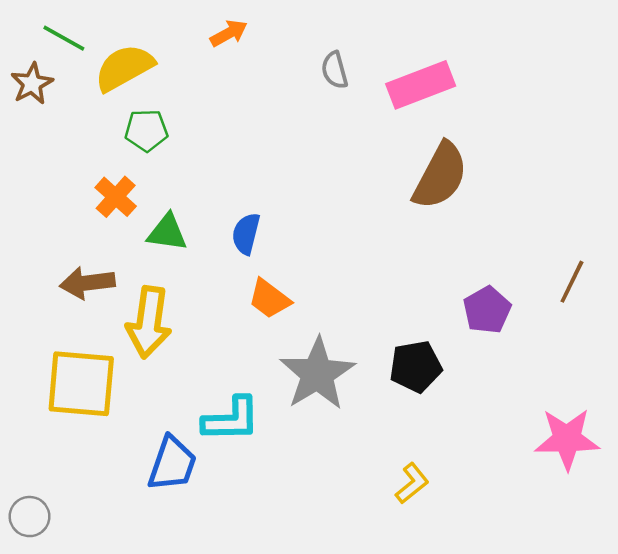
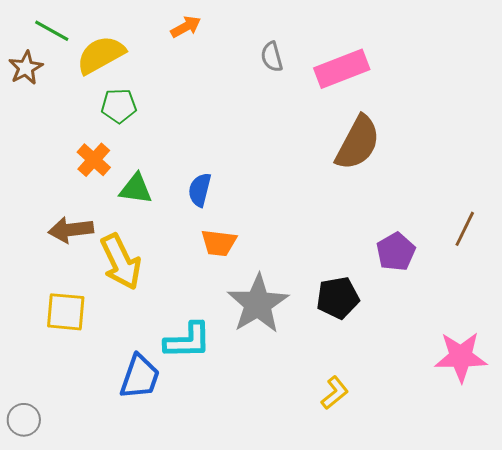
orange trapezoid: (269, 299) -> (219, 243), turned -30
yellow arrow: (149, 322) -> (121, 262), turned -34
yellow square: (81, 384) -> (66, 312), size x0.7

